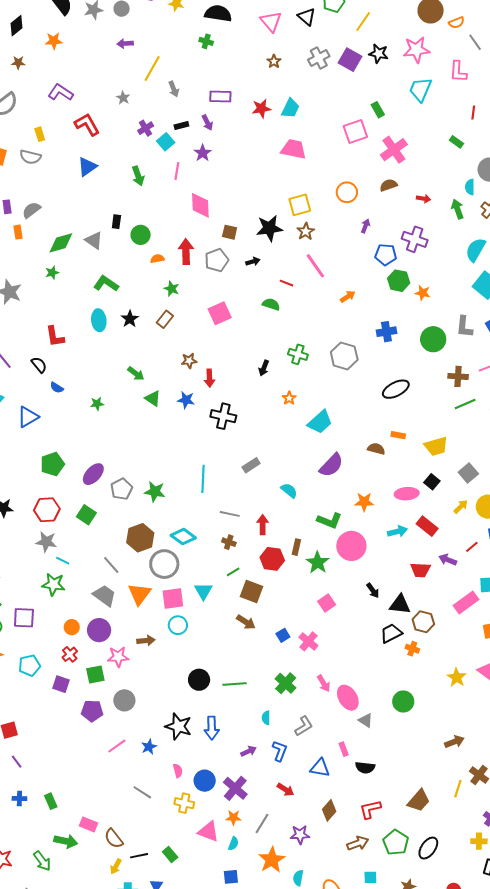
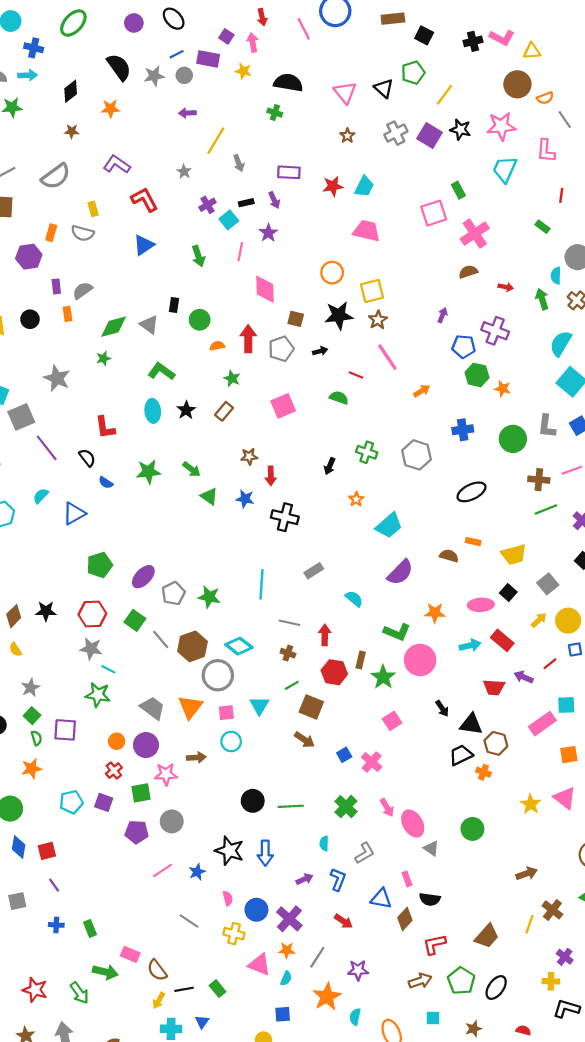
orange circle: (347, 192) -> (332, 273), moved
green star: (97, 404) -> (148, 472), moved, size x1.6
gray line: (111, 565) -> (161, 639), moved
pink square: (173, 598) -> (226, 713), size x0.7
cyan pentagon: (29, 665) -> (71, 802), moved
brown diamond: (329, 810) -> (405, 919), moved

